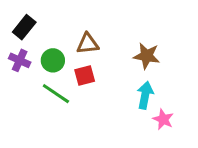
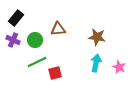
red square: (85, 76) -> (55, 73), moved
green line: (56, 94) -> (37, 62), turned -60
pink star: (163, 119) -> (119, 67), moved

